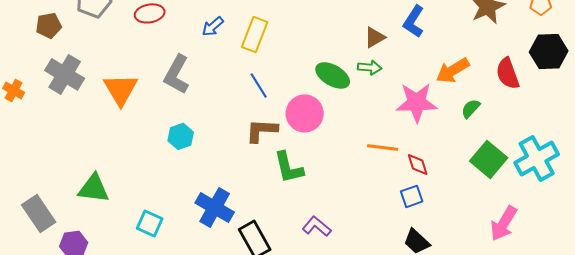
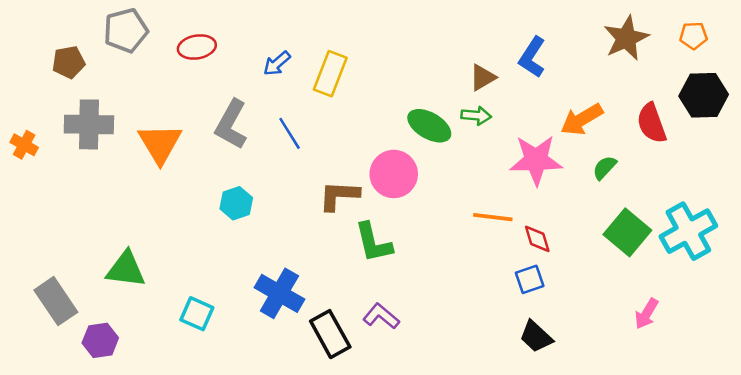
gray cross: (65, 74) -> (89, 124), turned -30
blue line: (259, 85) -> (290, 133), moved
pink arrow: (504, 223) -> (646, 314), size x0.7
purple L-shape: (317, 226) -> (381, 316), moved

